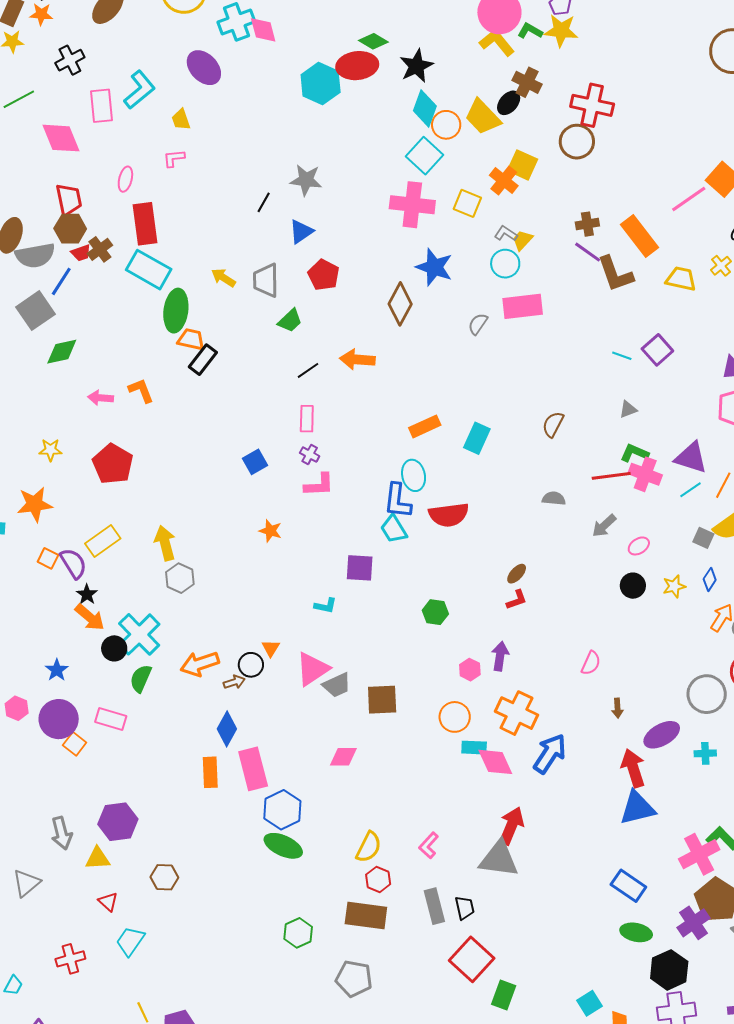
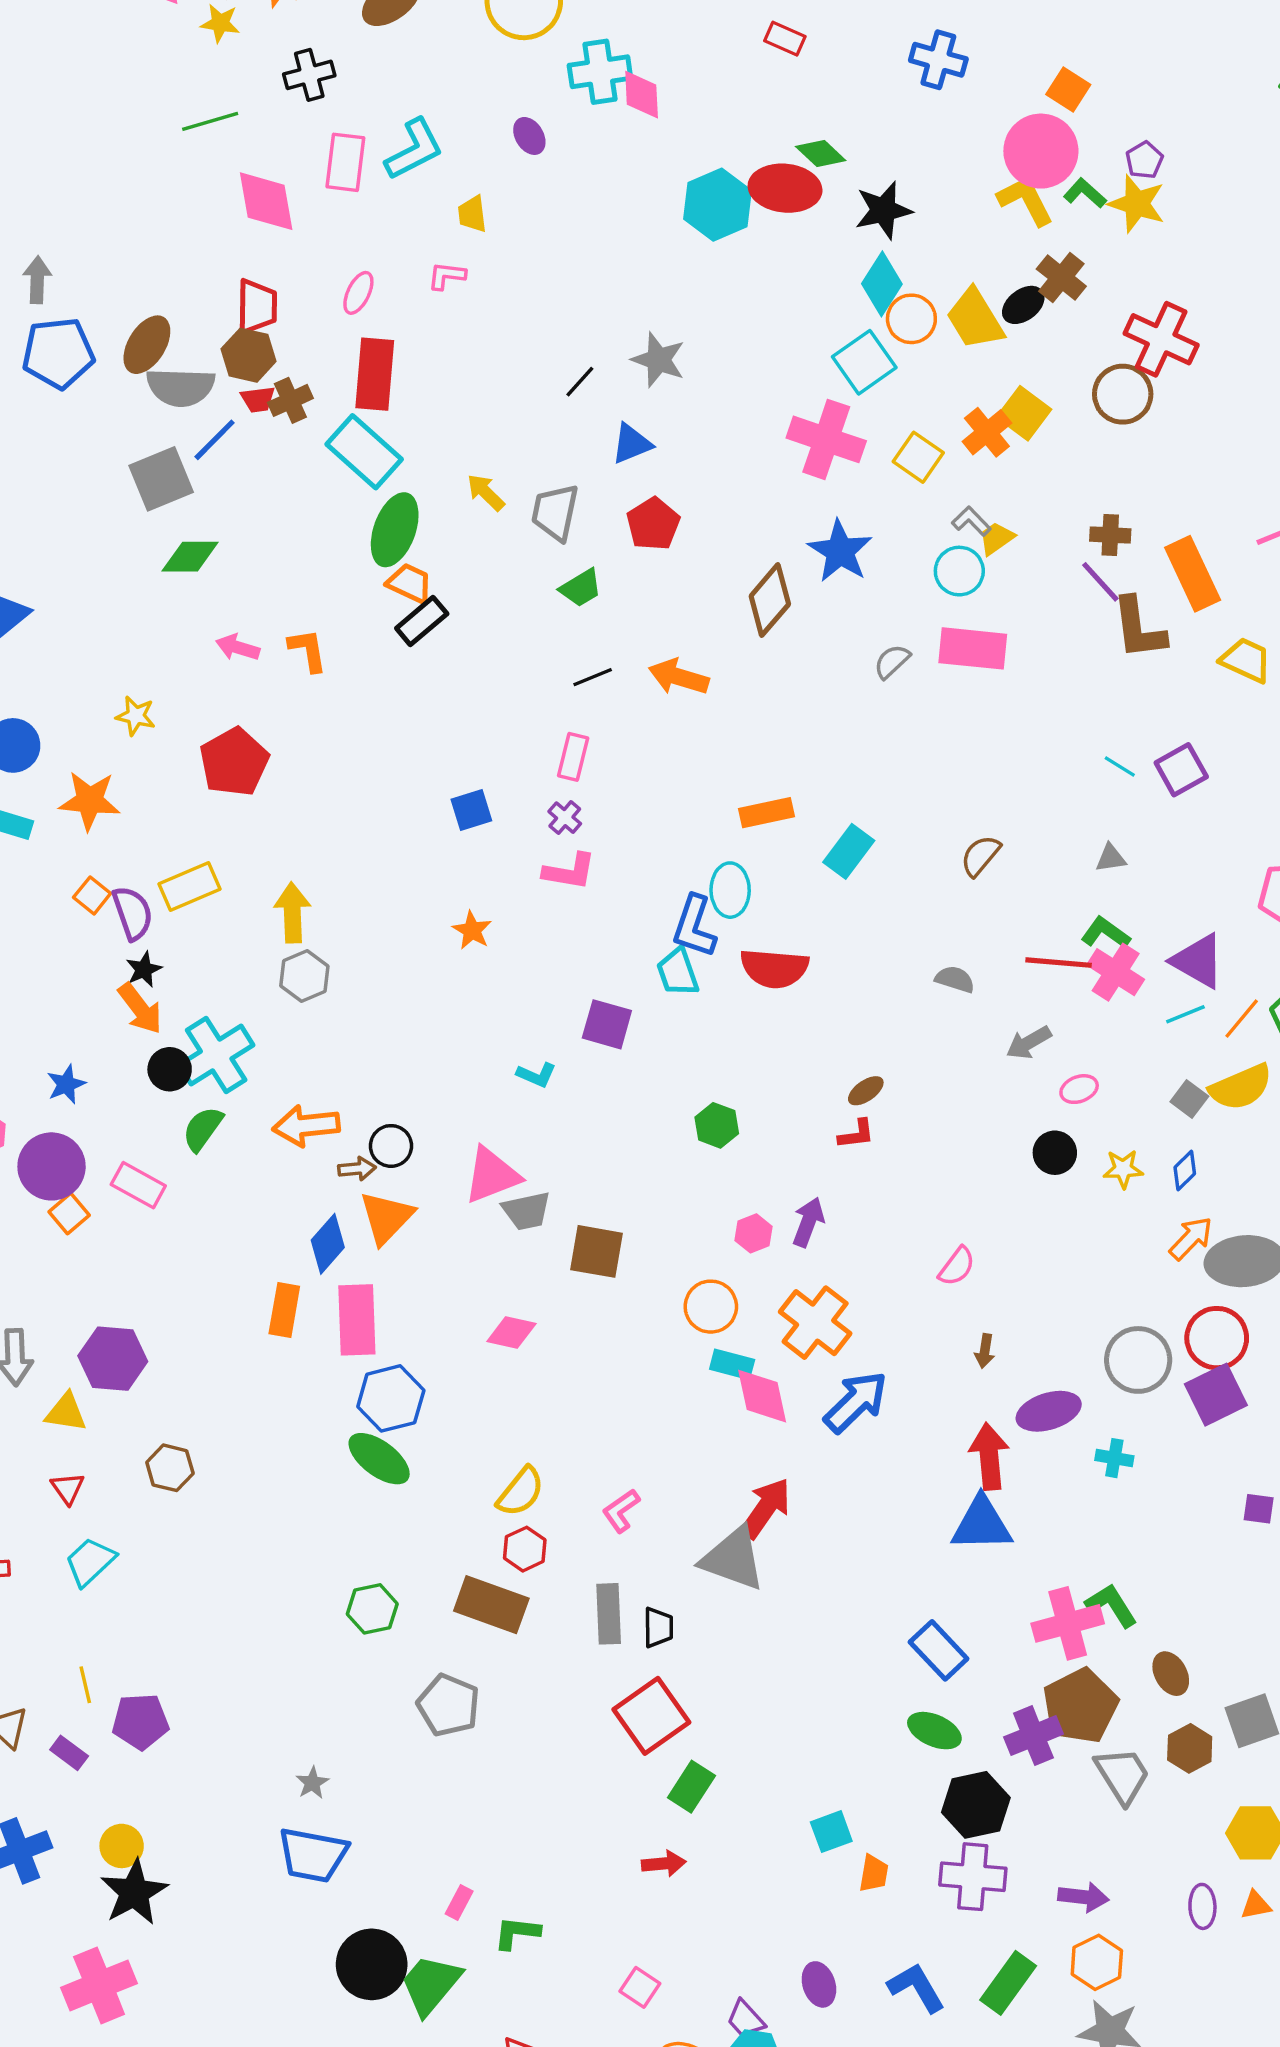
purple ellipse: (204, 68) -> (529, 136), size x0.6
orange triangle: (271, 648) -> (386, 1217), moved, size x1.8

